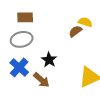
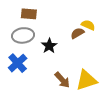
black star: (49, 60) -> (49, 46), moved
brown arrow: (41, 80) -> (62, 80), moved

